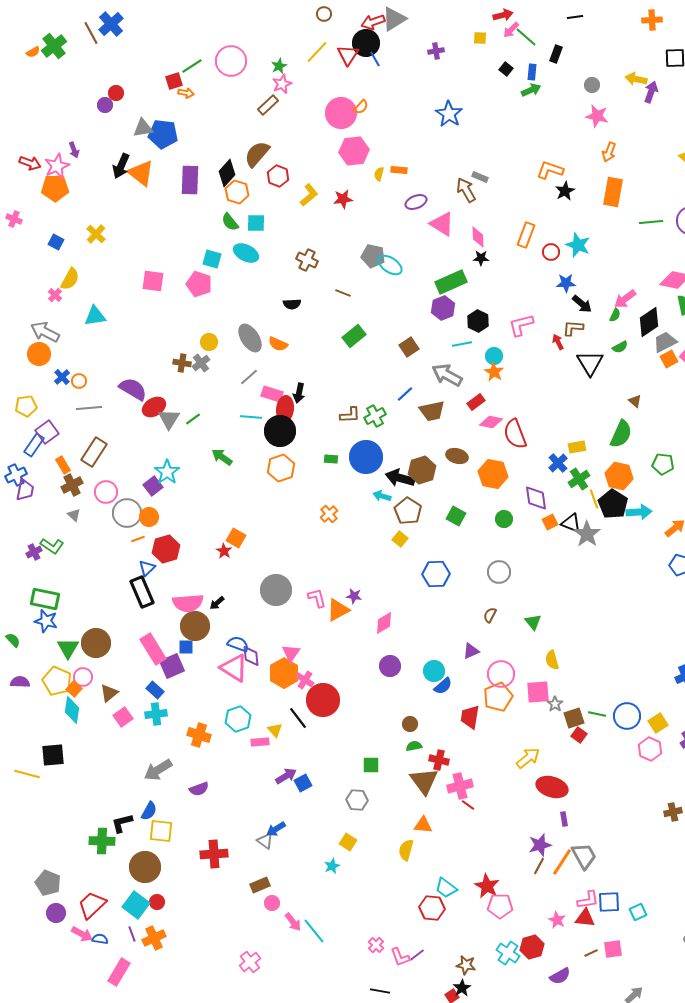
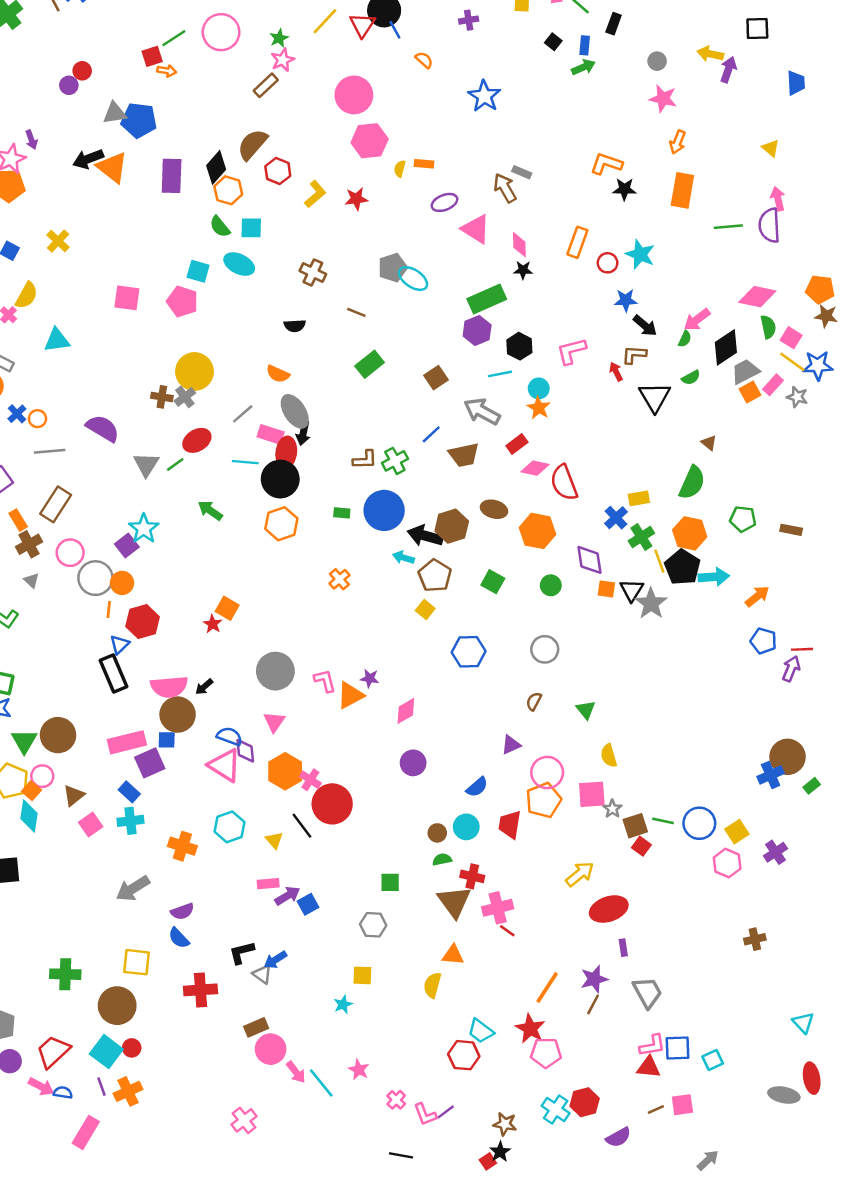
orange semicircle: (361, 107) -> (424, 60), moved, turned -91
black arrow: (121, 166) -> (88, 159), turned 45
black star: (565, 191) -> (624, 189), turned 30
gray pentagon: (373, 256) -> (393, 268), turned -30
gray ellipse: (250, 338) -> (295, 411), moved
yellow circle: (209, 342) -> (194, 372), size x1.8
red ellipse: (154, 407) -> (197, 440), moved
orange square: (550, 522) -> (606, 589), turned 35
black triangle: (571, 523) -> (632, 590), turned 40
orange line: (138, 539) -> (109, 609), turned -64
pink rectangle: (153, 649) -> (127, 742), turned -72
pink triangle: (291, 653) -> (274, 722), moved
cyan circle: (434, 671) -> (466, 827), moved
pink rectangle: (260, 742) -> (268, 884), moved
red ellipse: (552, 787) -> (609, 909), turned -36
blue semicircle: (149, 811) -> (179, 938), moved, turned 108
black L-shape: (122, 823) -> (242, 952), moved
yellow square: (348, 842) -> (362, 975), turned -30
orange line: (562, 862) -> (547, 988), moved
pink circle: (272, 903) -> (271, 1049), size x1.6
pink star: (557, 920) -> (359, 1070), moved

